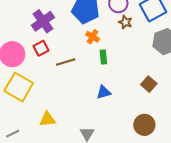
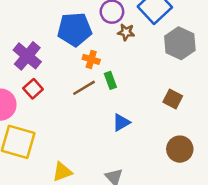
brown line: (66, 62) -> (84, 88), moved

